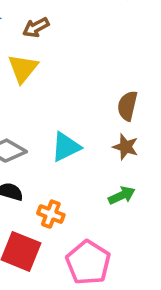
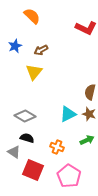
cyan triangle: (66, 147) -> (68, 114), moved
orange cross: (51, 214) -> (57, 147), moved

